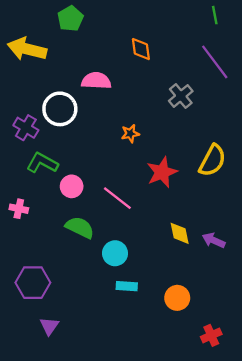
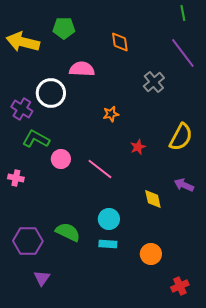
green pentagon: (70, 19) -> (64, 28), moved, turned 30
red star: (162, 172) -> (138, 147), size x0.6
green semicircle: (80, 227) -> (68, 232), moved
purple arrow: (214, 240) -> (184, 185), moved
cyan circle: (115, 253) -> (109, 219), moved

